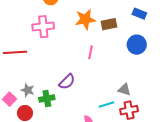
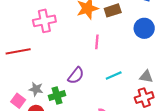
gray triangle: (124, 89) -> (146, 77), moved
cyan line: (107, 104) -> (114, 76), moved

